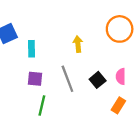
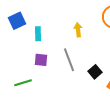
black square: (98, 80) -> (95, 72), moved
green line: (42, 105) -> (23, 83), moved, turned 60

